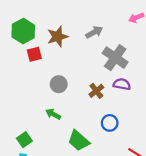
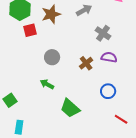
gray cross: (115, 58) -> (103, 33), size x0.7
blue circle: (110, 123) -> (108, 91), moved
green square: (24, 140) -> (10, 100), moved

